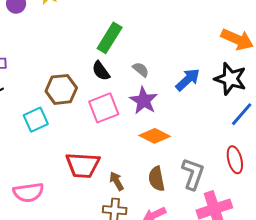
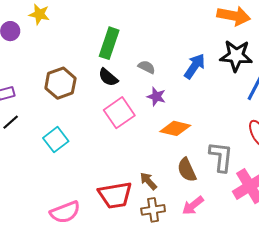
brown hexagon: (61, 89) -> (60, 83), moved
purple star: (144, 100) -> (156, 96), size x0.7
red trapezoid: (83, 165) -> (115, 195), moved

